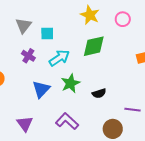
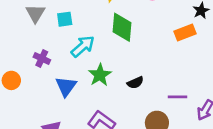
green diamond: (94, 46) -> (122, 27), turned -65
purple cross: (28, 56) -> (42, 58), moved

